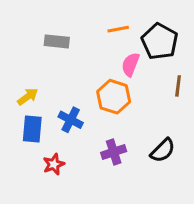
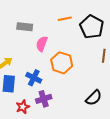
pink semicircle: (130, 64) -> (42, 44), moved
purple cross: (114, 152) -> (44, 99), moved

